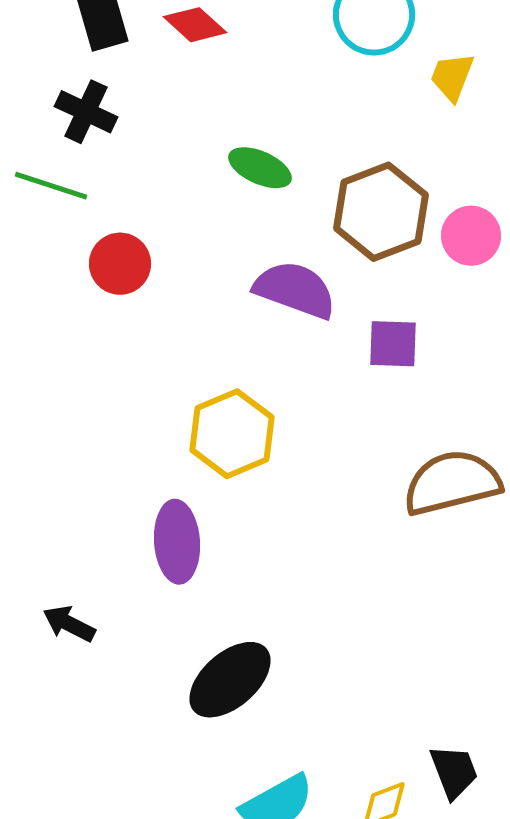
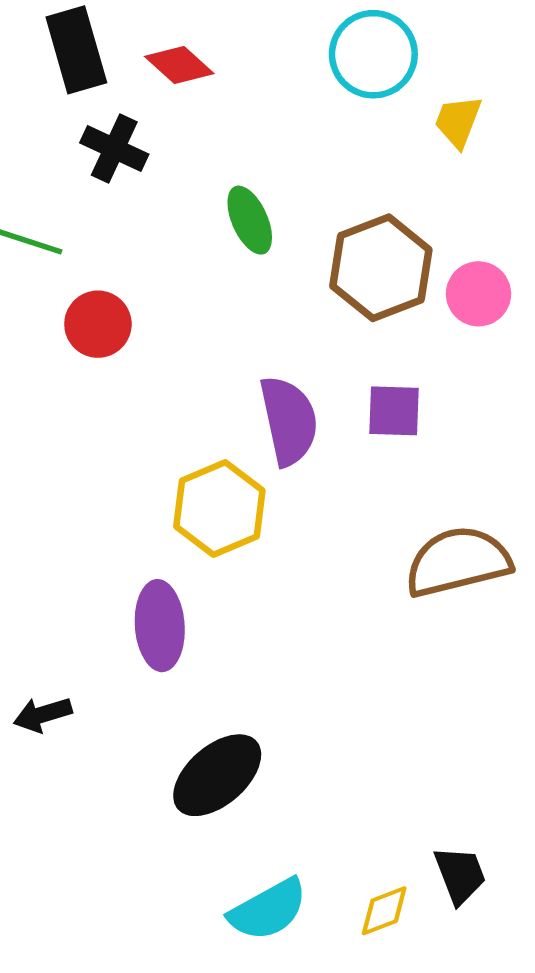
black cross: (86, 112) -> (114, 149), moved
green ellipse: (260, 168) -> (250, 220), turned 42
purple semicircle: (295, 290) -> (289, 421), moved, turned 58
black arrow: (69, 624) -> (43, 714), turned -44

